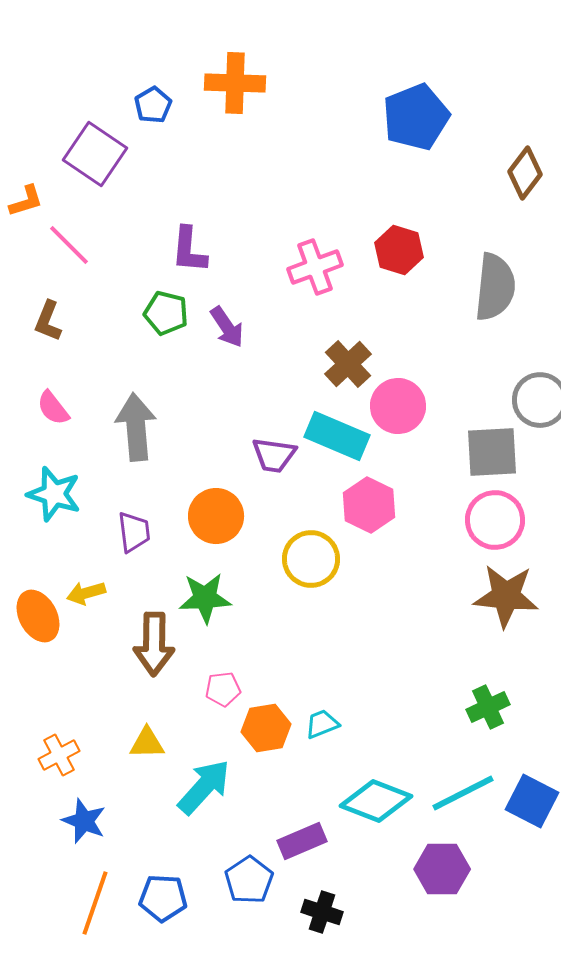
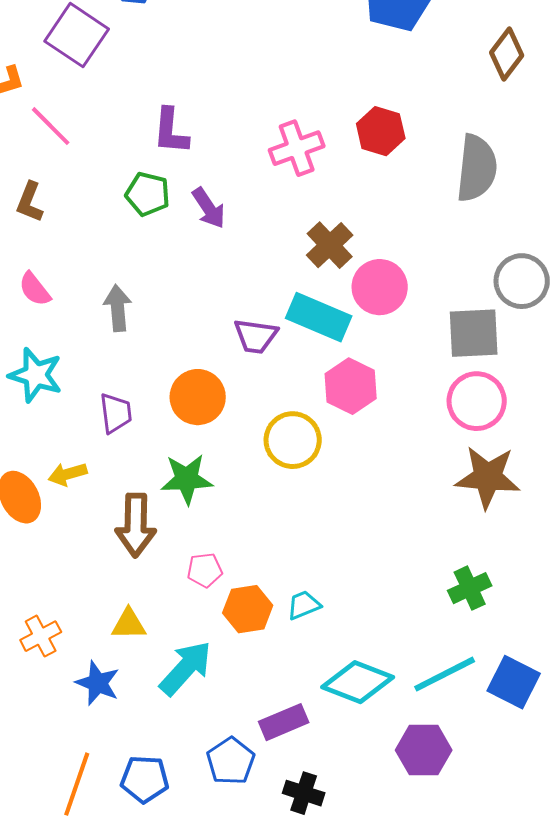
gray arrow: (136, 427) -> (118, 308), size x0.7
blue star: (84, 821) -> (98, 683), moved

